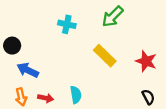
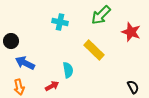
red star: (146, 61) -> (131, 32), moved
cyan semicircle: (76, 95) -> (68, 70), moved
red arrow: (46, 98) -> (52, 86), moved, turned -40

